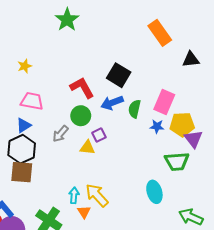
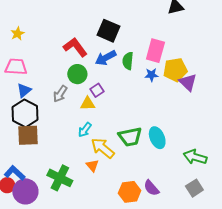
pink trapezoid: (32, 101) -> (16, 67), moved
green trapezoid: (177, 161) -> (130, 137), moved
cyan arrow: (74, 195) -> (85, 130), moved, turned -140

